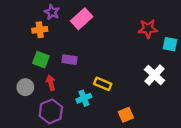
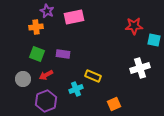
pink rectangle: (82, 19) -> (74, 17), turned 30
white cross: (155, 75) -> (140, 68), turned 30
red arrow: (51, 83) -> (46, 75), turned -104

